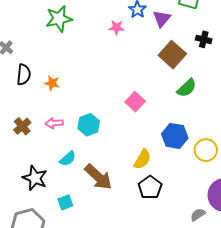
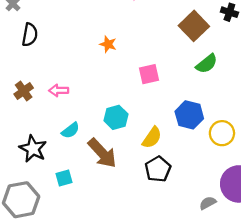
orange star: (52, 83) -> (108, 44), moved
pink square: (135, 102) -> (149, 74), turned 30
cyan hexagon: (89, 125) -> (116, 117), moved

